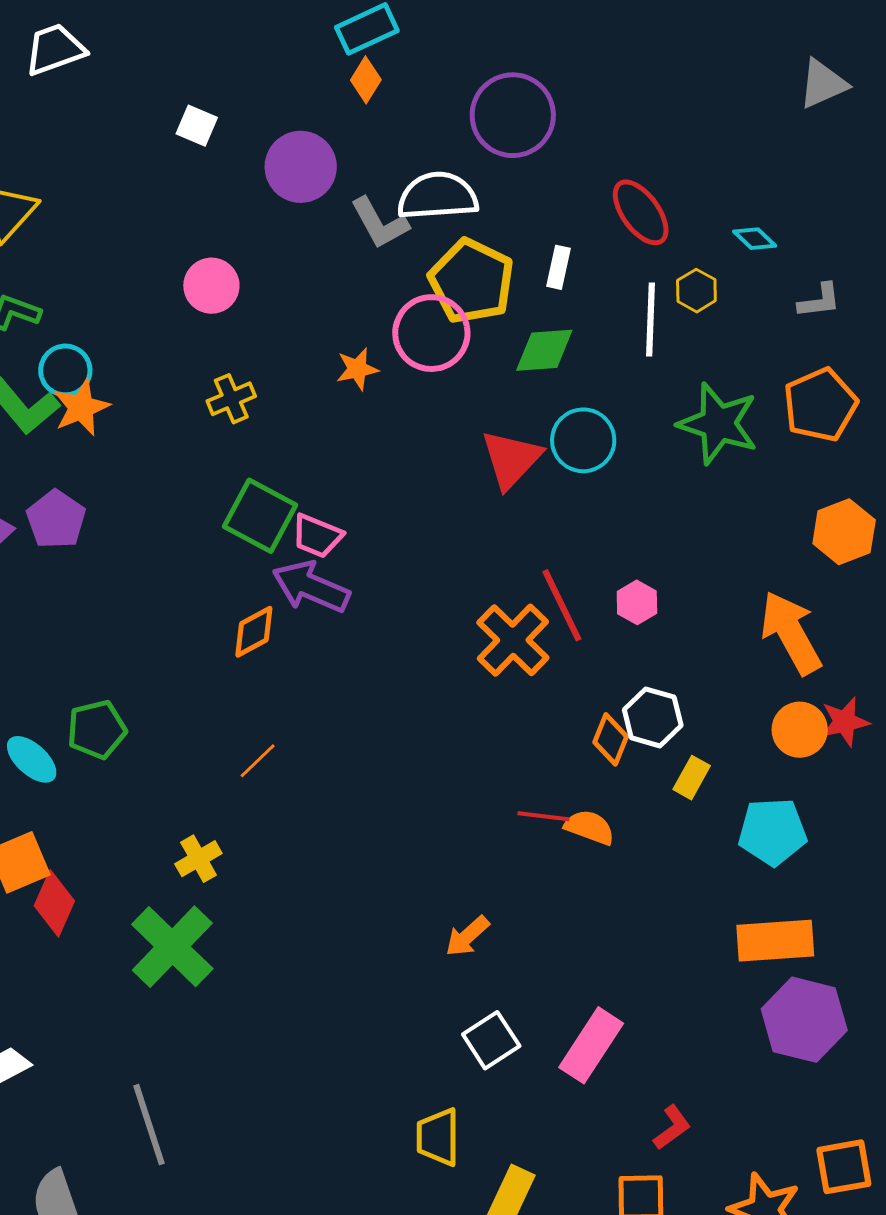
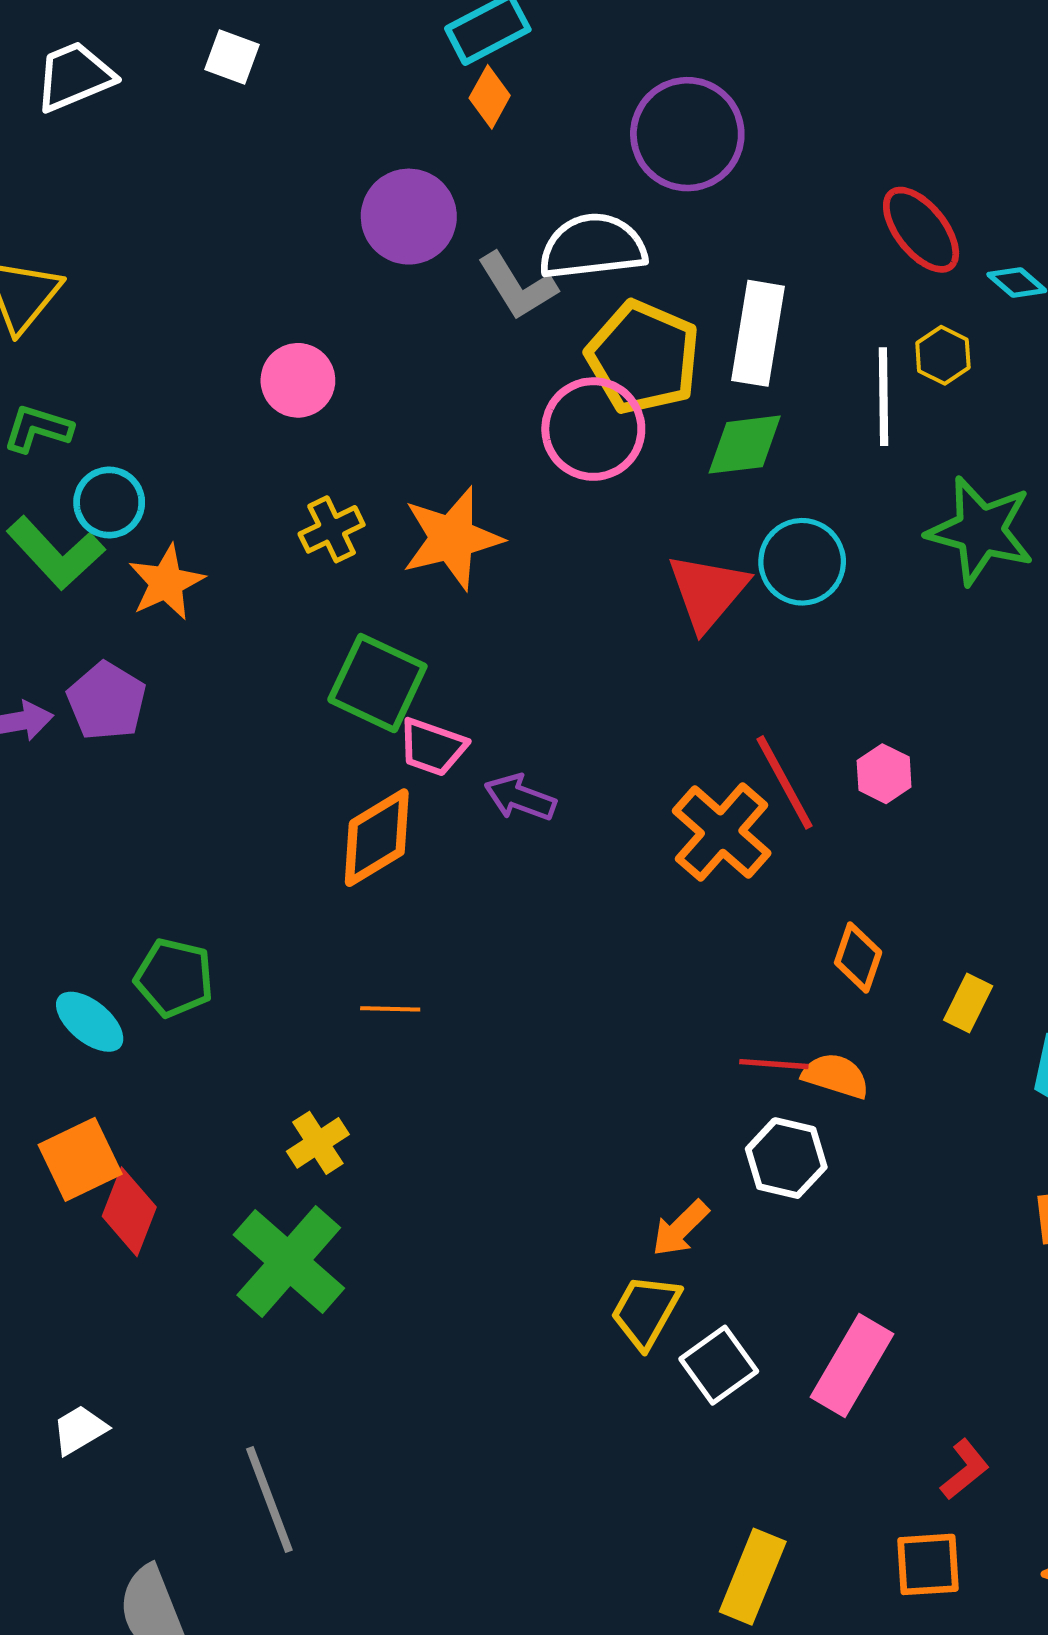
white square: (197, 126) -> (232, 57), moved
red ellipse: (641, 212) -> (921, 230), moved
white rectangle: (558, 267) -> (758, 333), size x1.8
orange star: (357, 369) -> (452, 538), moved, size x1.8
orange star: (81, 407) -> (166, 582), moved
pink trapezoid: (317, 536) -> (432, 747), moved
purple arrow: (311, 587) -> (520, 798), moved, size x0.7
orange diamond: (254, 632) -> (377, 838), size x1.4
white hexagon: (653, 717) -> (786, 1158), moved
green pentagon: (97, 729) -> (174, 978), turned 30
orange line: (258, 761) -> (390, 1009), turned 48
yellow trapezoid: (438, 1137) -> (646, 1311), moved, turned 32

